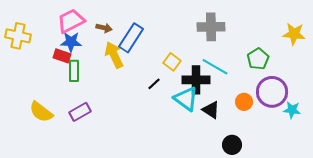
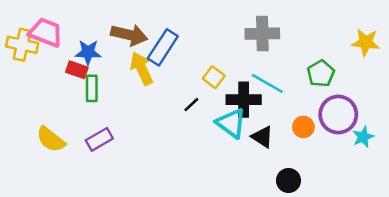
pink trapezoid: (71, 21) -> (46, 32), moved, turned 48
brown arrow: (104, 28) -> (129, 35), size x1.8
cyan star: (292, 110) -> (363, 137), turned -30

